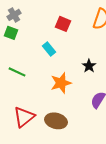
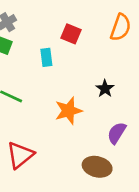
cyan rectangle: (49, 49) -> (46, 57), moved, turned 32
brown ellipse: (56, 121) -> (97, 167), moved

